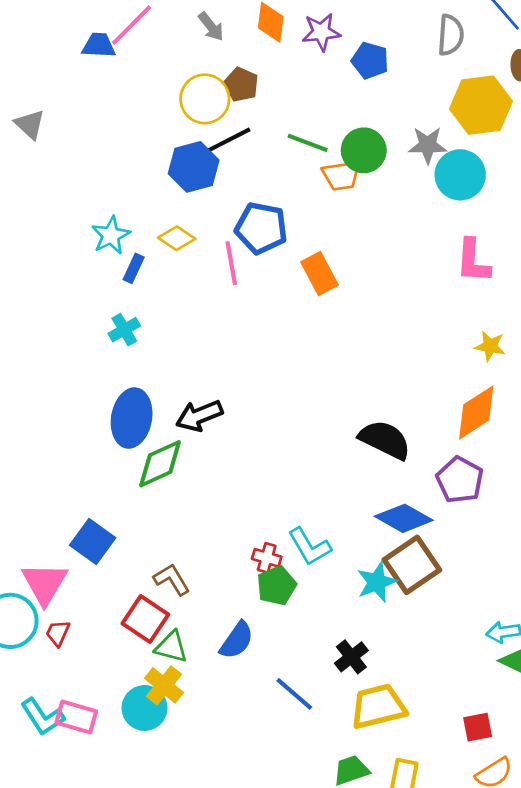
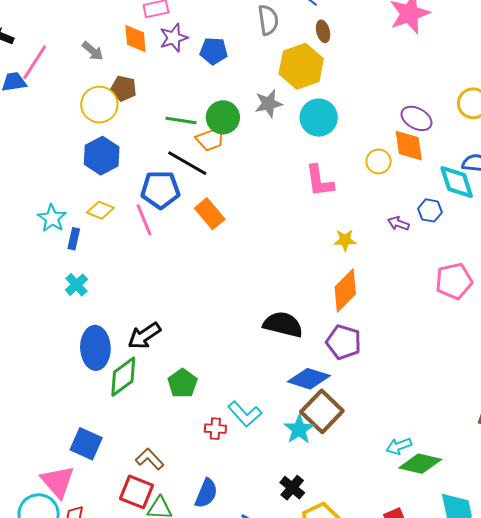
black line: (224, 142) -> (187, 163), moved, turned 69
cyan circle: (460, 175) -> (319, 118), moved
green pentagon: (276, 586) -> (182, 383), moved

